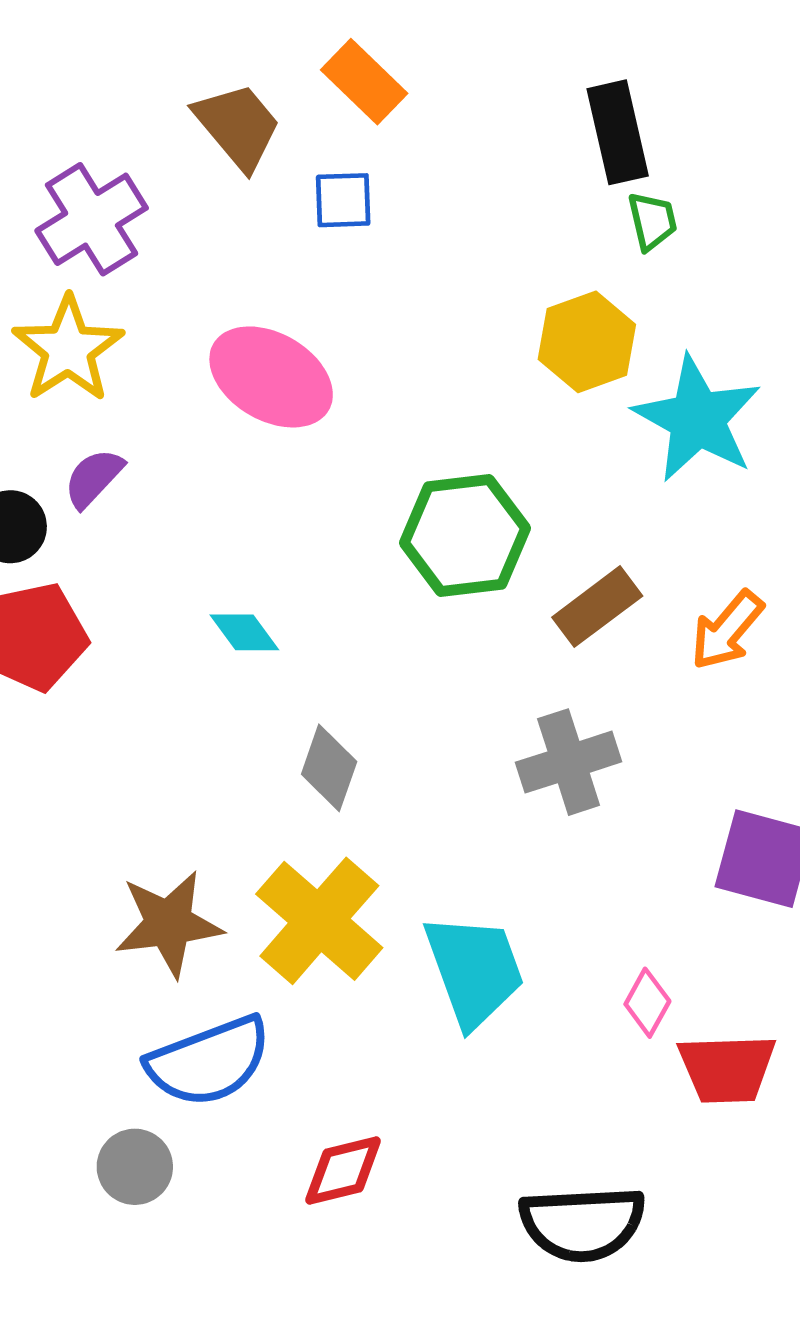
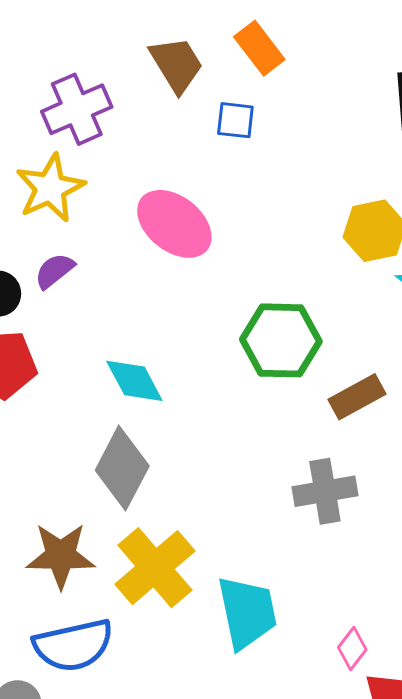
cyan diamond: (244, 632) -> (134, 381), size x1.4
gray diamond: (329, 768) -> (122, 468), moved, size x1.5

